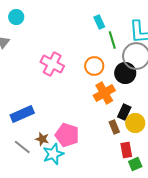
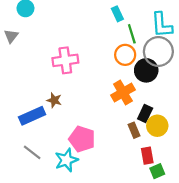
pink cross: (52, 64) -> (65, 60), turned -35
orange circle: (94, 66) -> (125, 55), moved
brown star: (42, 139) -> (54, 100), moved

